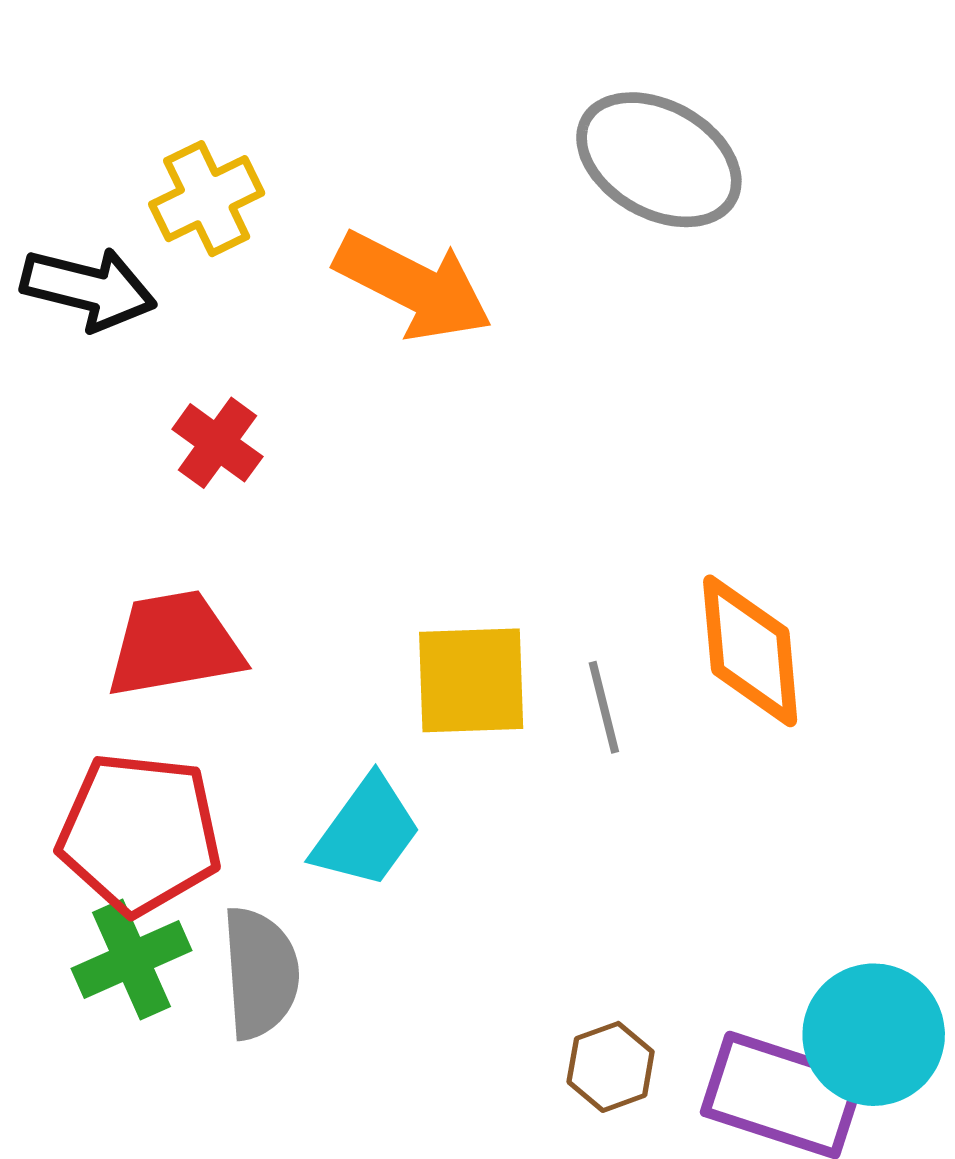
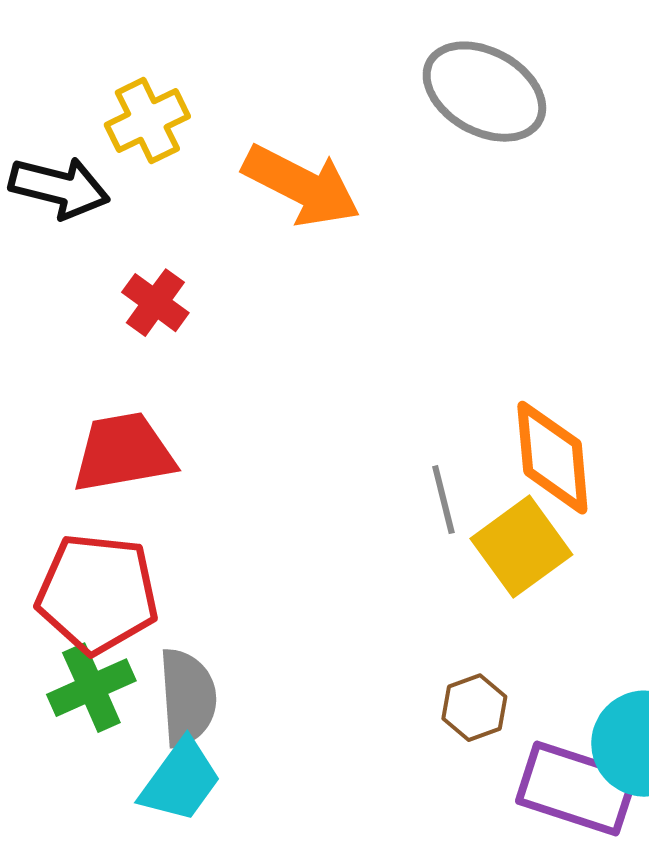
yellow square: (471, 680) -> (521, 547), moved, turned -34
cyan trapezoid: (366, 832) -> (180, 781), moved
brown hexagon: (611, 1067) -> (474, 708), moved

